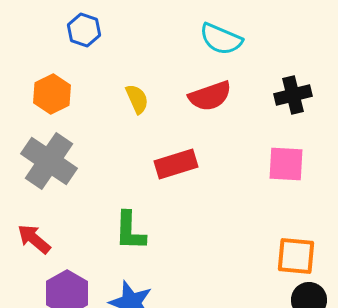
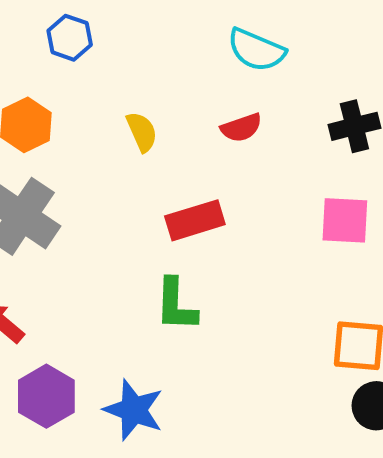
red semicircle: (210, 96) -> (241, 128), size x0.7
green L-shape: (130, 231) -> (176, 305), moved

